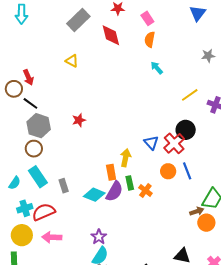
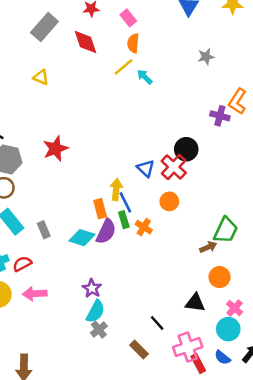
yellow line: (190, 95) -> (123, 67), moved
red star: (79, 120) -> (55, 149), size x1.5
blue line: (187, 171) -> (125, 202), moved
red semicircle: (44, 212) -> (22, 264), size x0.7
orange circle: (206, 223) -> (220, 277), moved

